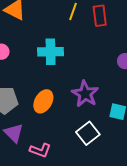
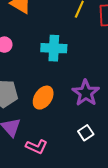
white square: (88, 133) -> (86, 133), size x0.7

